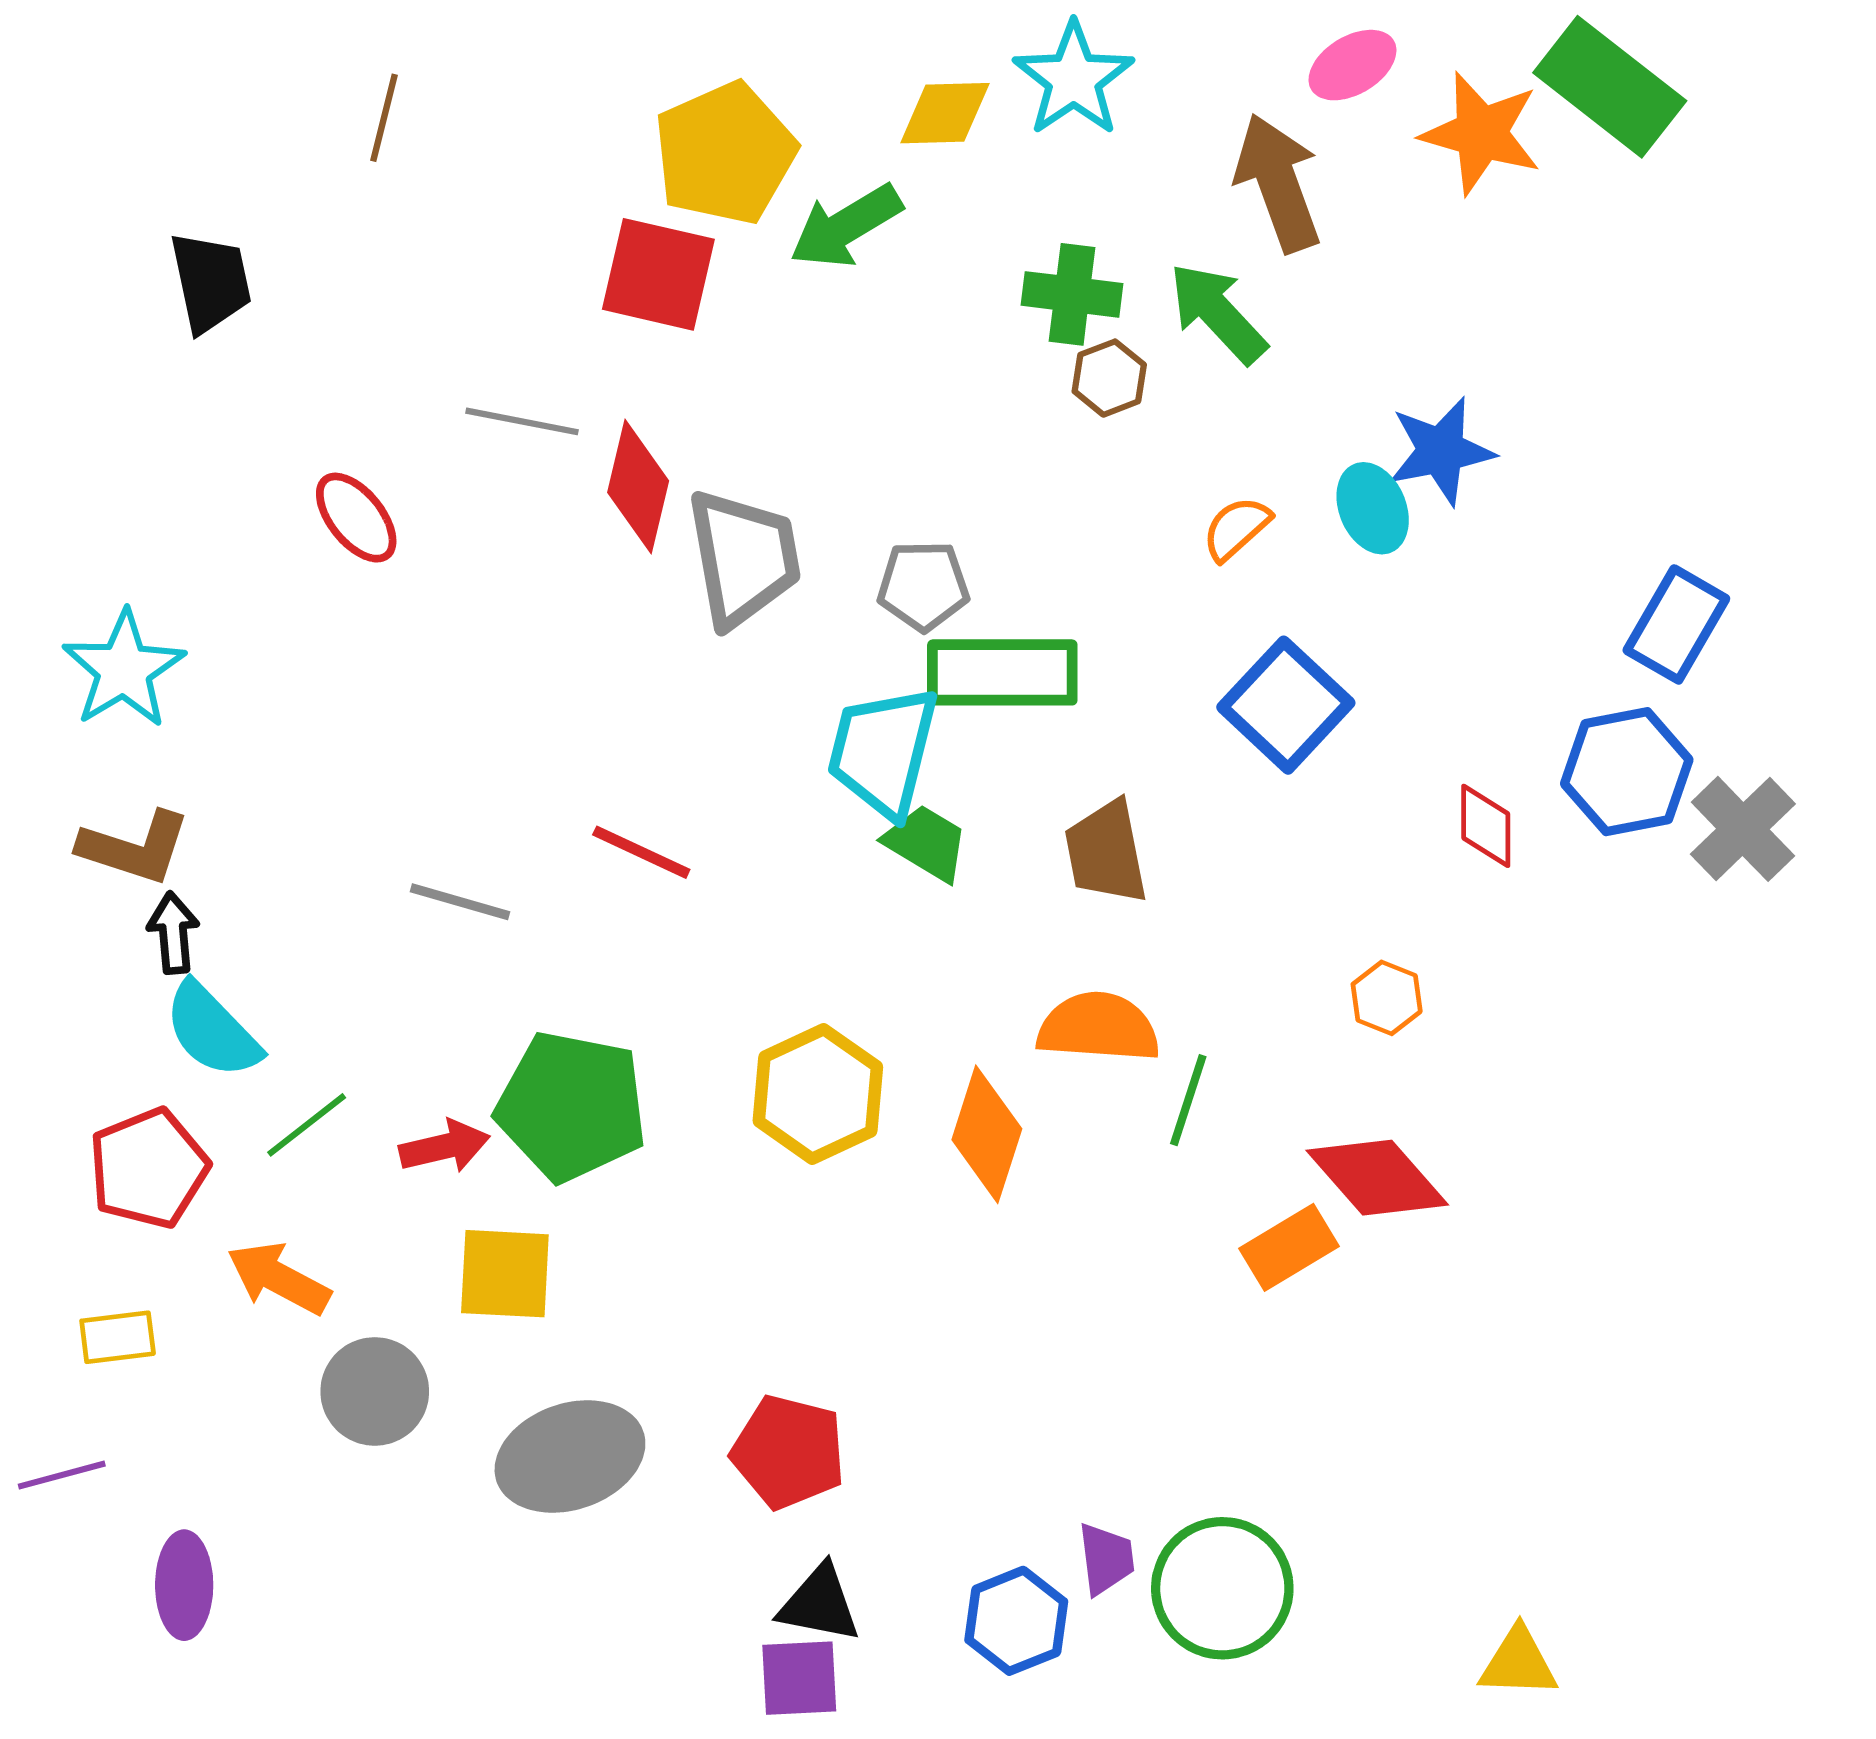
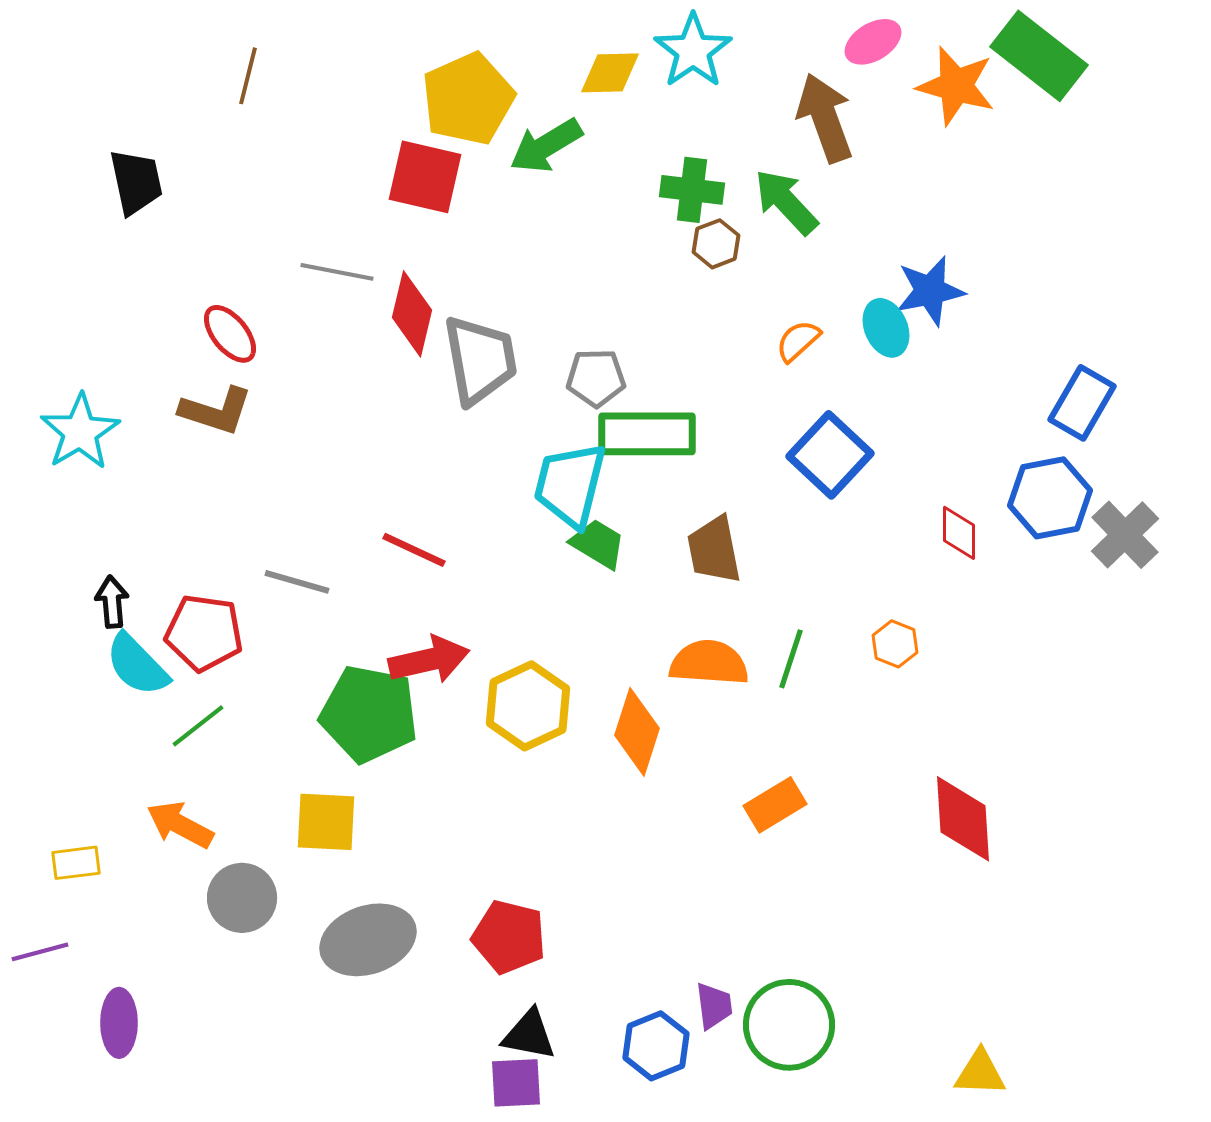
brown L-shape: (135, 848) -> (216, 411), moved
green line: (1188, 1100) -> (791, 659), moved
red arrow: (444, 1147) -> (429, 660), moved, size x1.4
red pentagon: (149, 1168) -> (204, 633), moved, turned 30
red diamond: (1377, 1178) -> (963, 819), moved, turned 38
orange rectangle: (1289, 1247) -> (775, 805), moved

